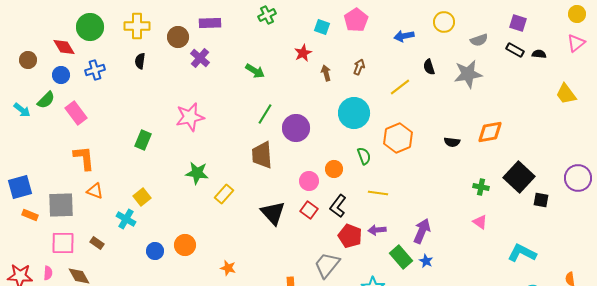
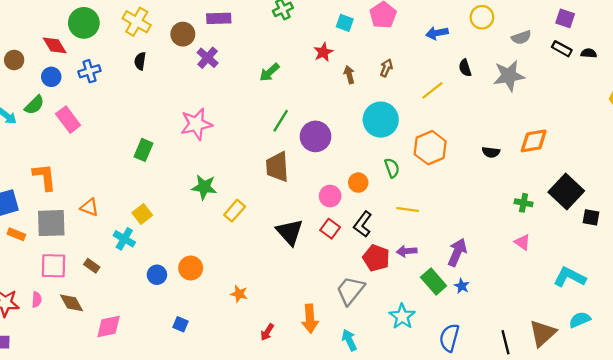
yellow cross: (137, 26) -> (137, 22), turned 30
green arrow: (255, 71) -> (269, 72), turned 108
orange L-shape: (84, 158) -> (44, 177), moved

